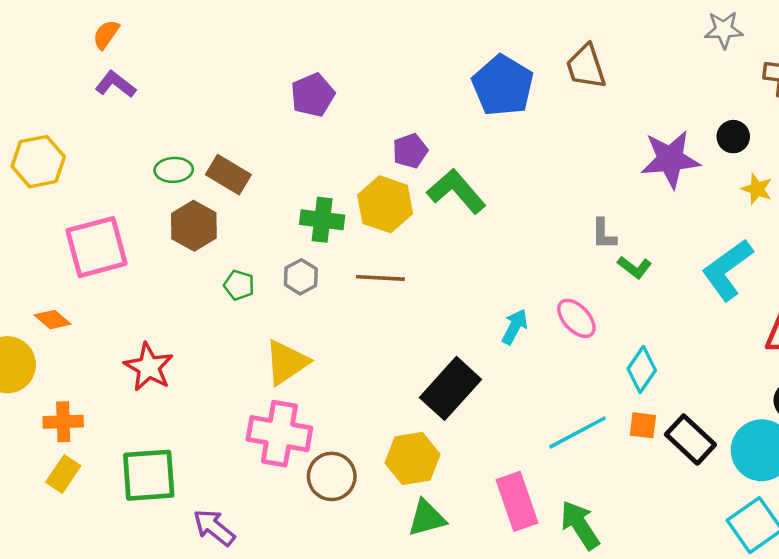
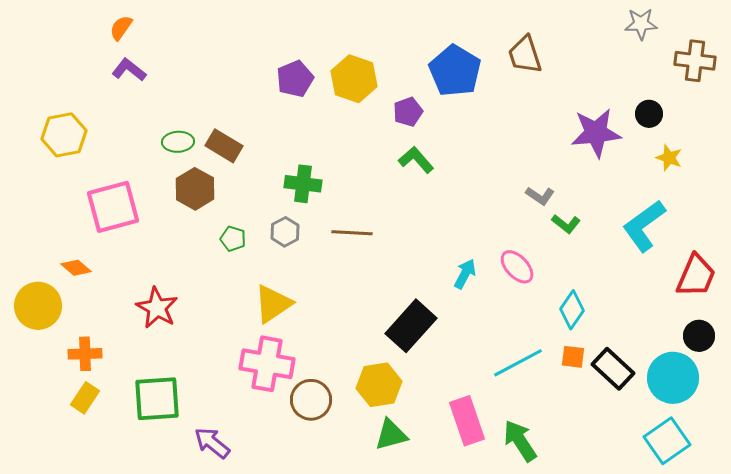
purple pentagon: (410, 151) -> (408, 112), moved
green L-shape: (456, 191) -> (416, 160), size x0.7
yellow hexagon: (385, 204) -> (354, 79), moved
gray L-shape: (604, 234) -> (540, 196), turned -56

